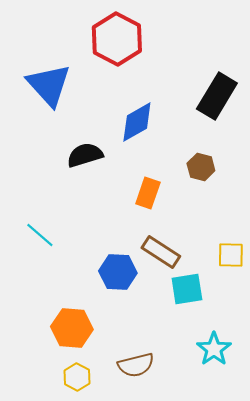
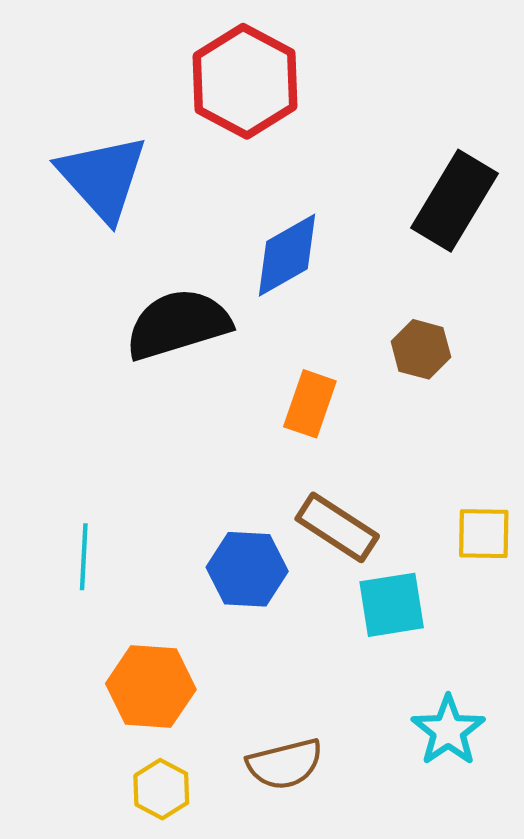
black semicircle: (85, 155) -> (178, 324), size x1.4
cyan line: (40, 235) -> (84, 557), moved, turned 52

